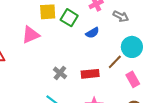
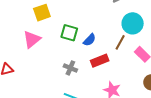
green square: (69, 18) -> (69, 33), moved
blue semicircle: (92, 33) -> (89, 40), moved

